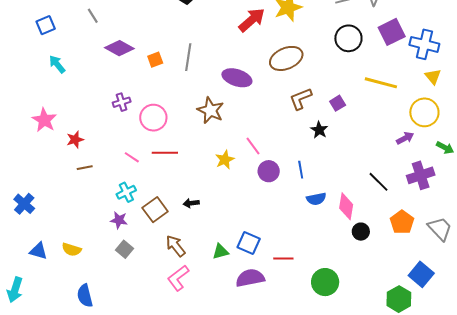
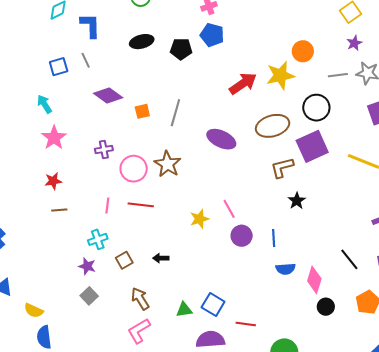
blue square: (46, 25) -> (59, 67), moved
black circle: (348, 38) -> (316, 108), moved
purple square: (338, 103) -> (312, 146), moved, size x2.0
brown star: (210, 110) -> (167, 164), moved
pink star: (44, 120) -> (54, 138), moved
pink line: (132, 157) -> (107, 205), turned 56
brown square: (155, 210) -> (124, 260), size x0.7
yellow semicircle: (72, 249) -> (34, 311), moved

